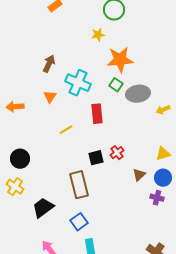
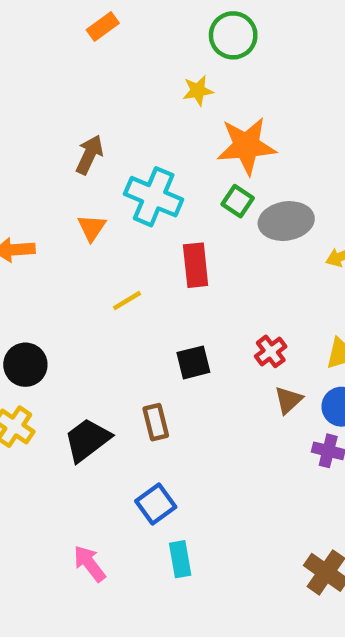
red cross: (117, 153) -> (271, 351), moved
brown rectangle: (79, 185) -> (156, 422), size x0.6
black trapezoid: (43, 208) -> (87, 440), moved

